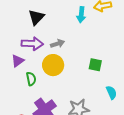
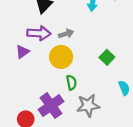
green square: (95, 65) -> (107, 57), turned 32
green semicircle: (31, 79) -> (71, 82), moved

